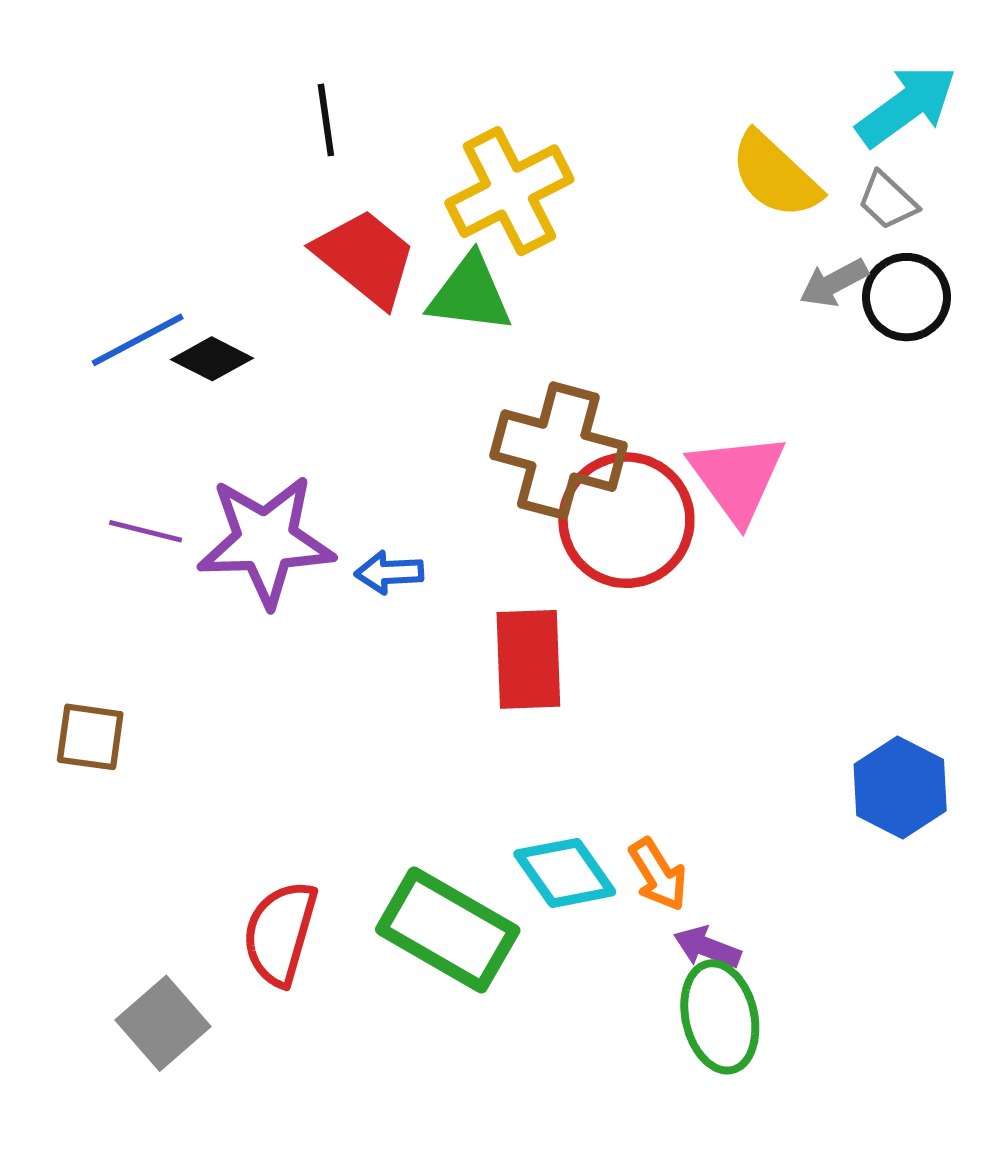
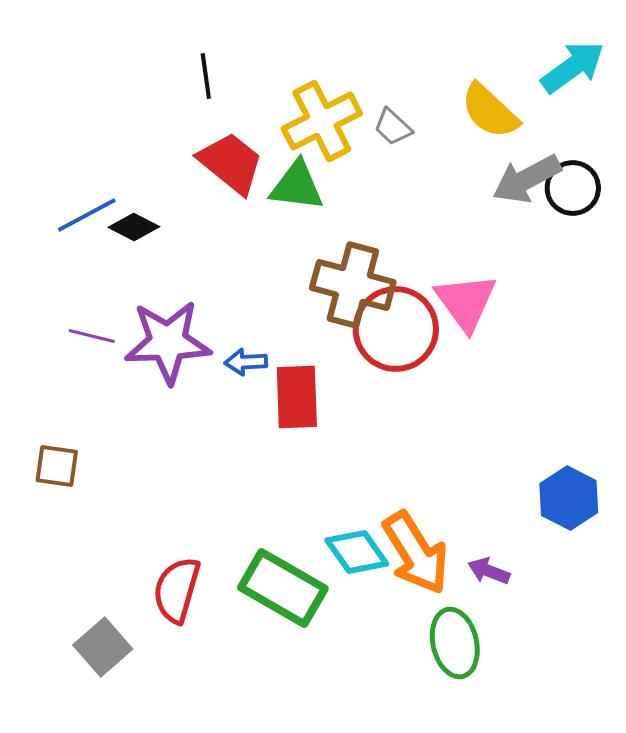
gray trapezoid: (888, 201) -> (393, 127), moved
gray arrow: (834, 283) -> (527, 179), size x1.6
red rectangle: (528, 659) -> (297, 397), moved
orange arrow: (658, 875) -> (416, 553), size x1.8
purple arrow: (707, 947) -> (489, 571), moved

